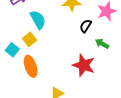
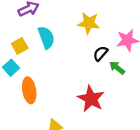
yellow square: (29, 39) -> (20, 46), moved
green arrow: (102, 44) -> (117, 68), moved

